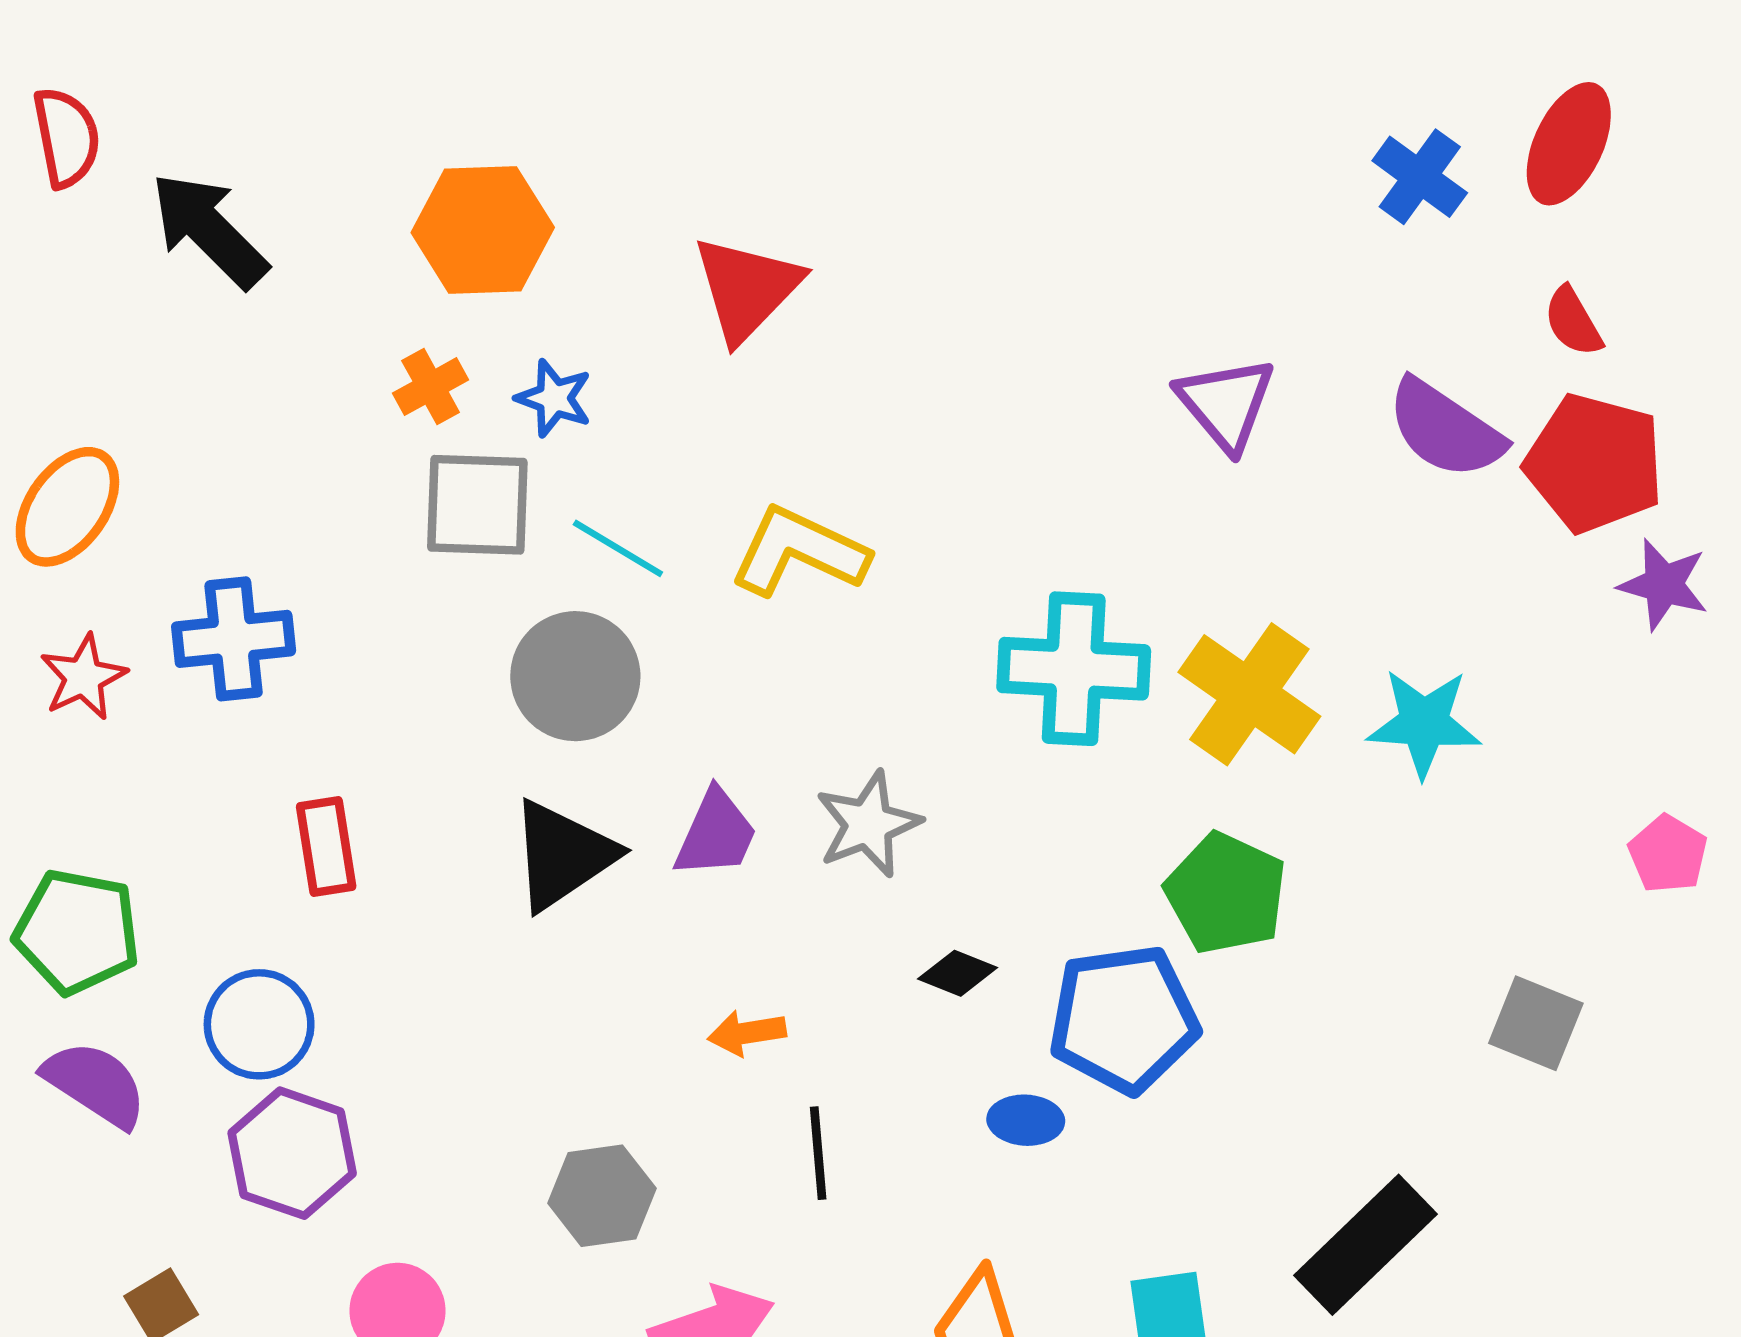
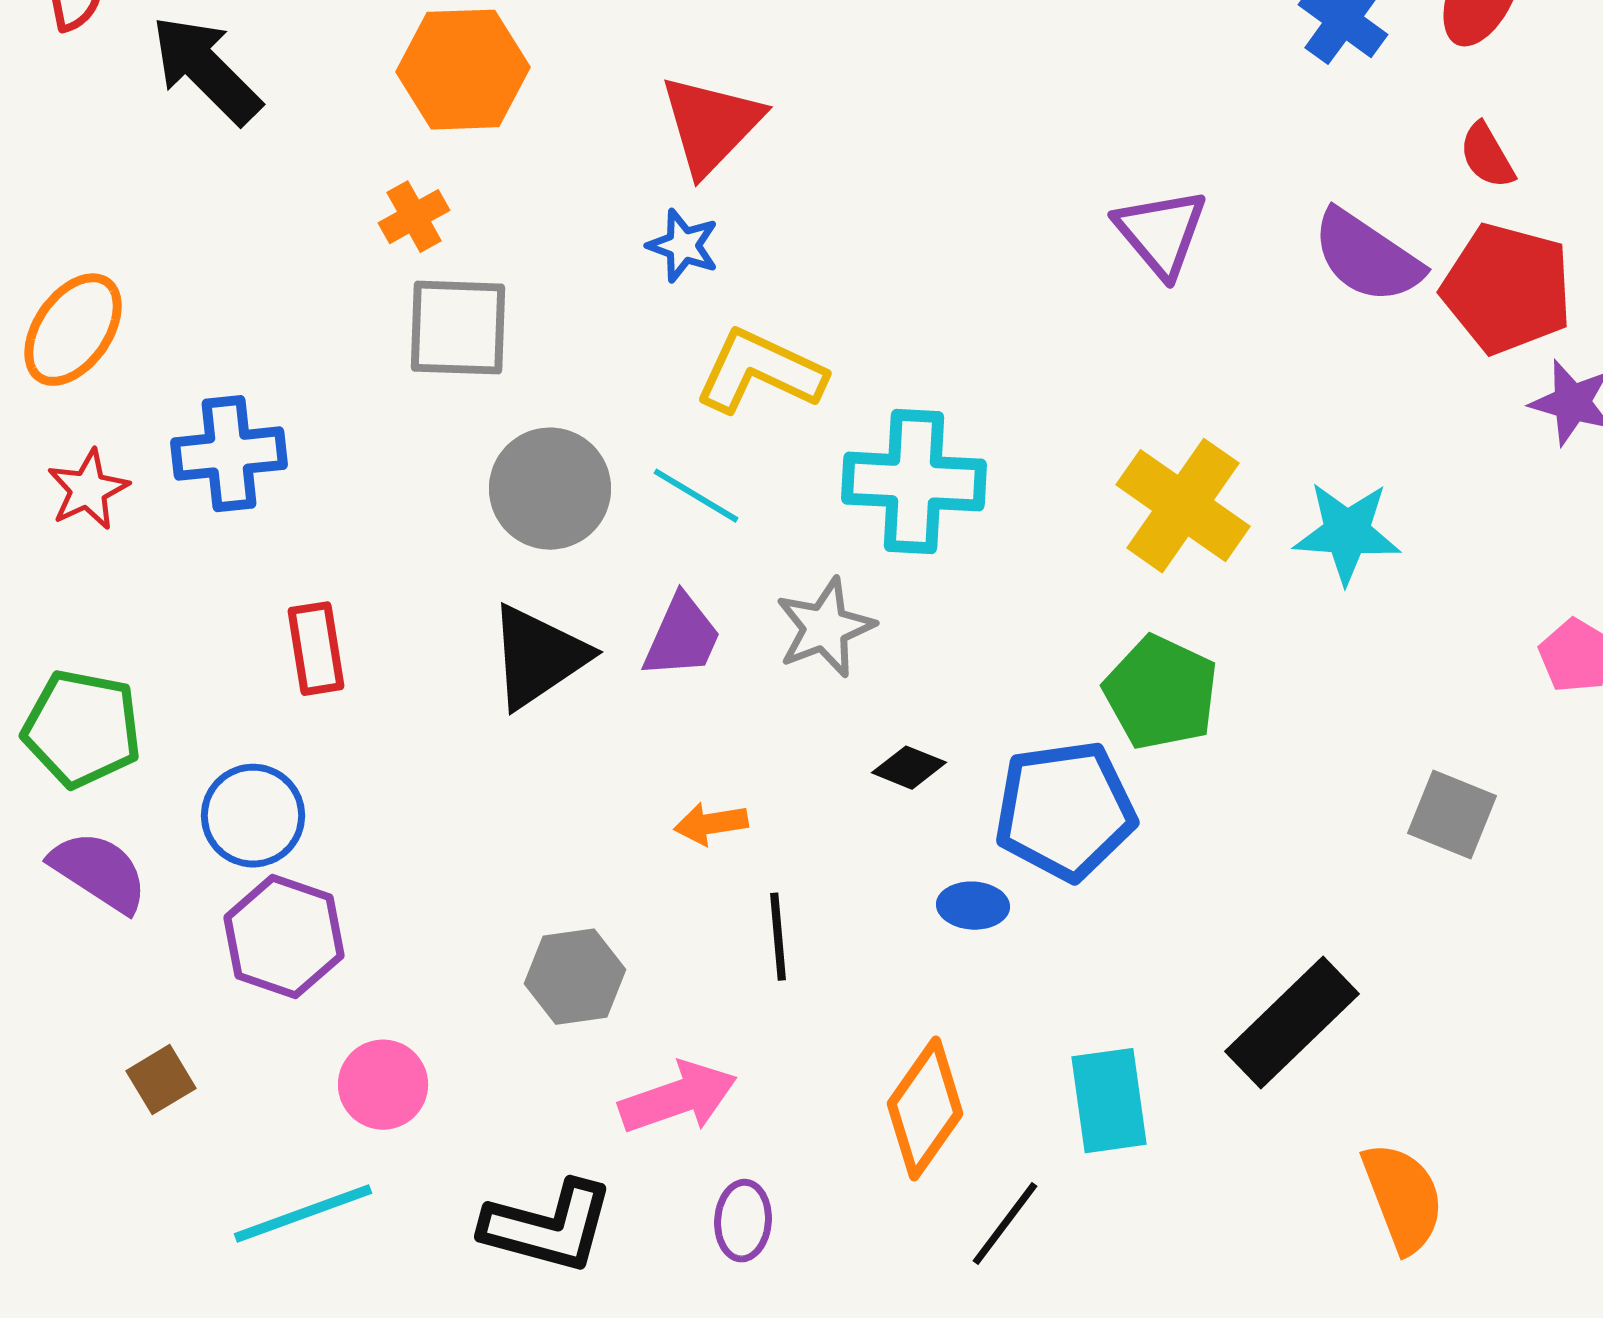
blue star: (554, 398) -> (683, 246), moved
cyan line: (618, 548) -> (696, 496), moved
cyan cross: (1074, 669) -> (914, 482), moved

